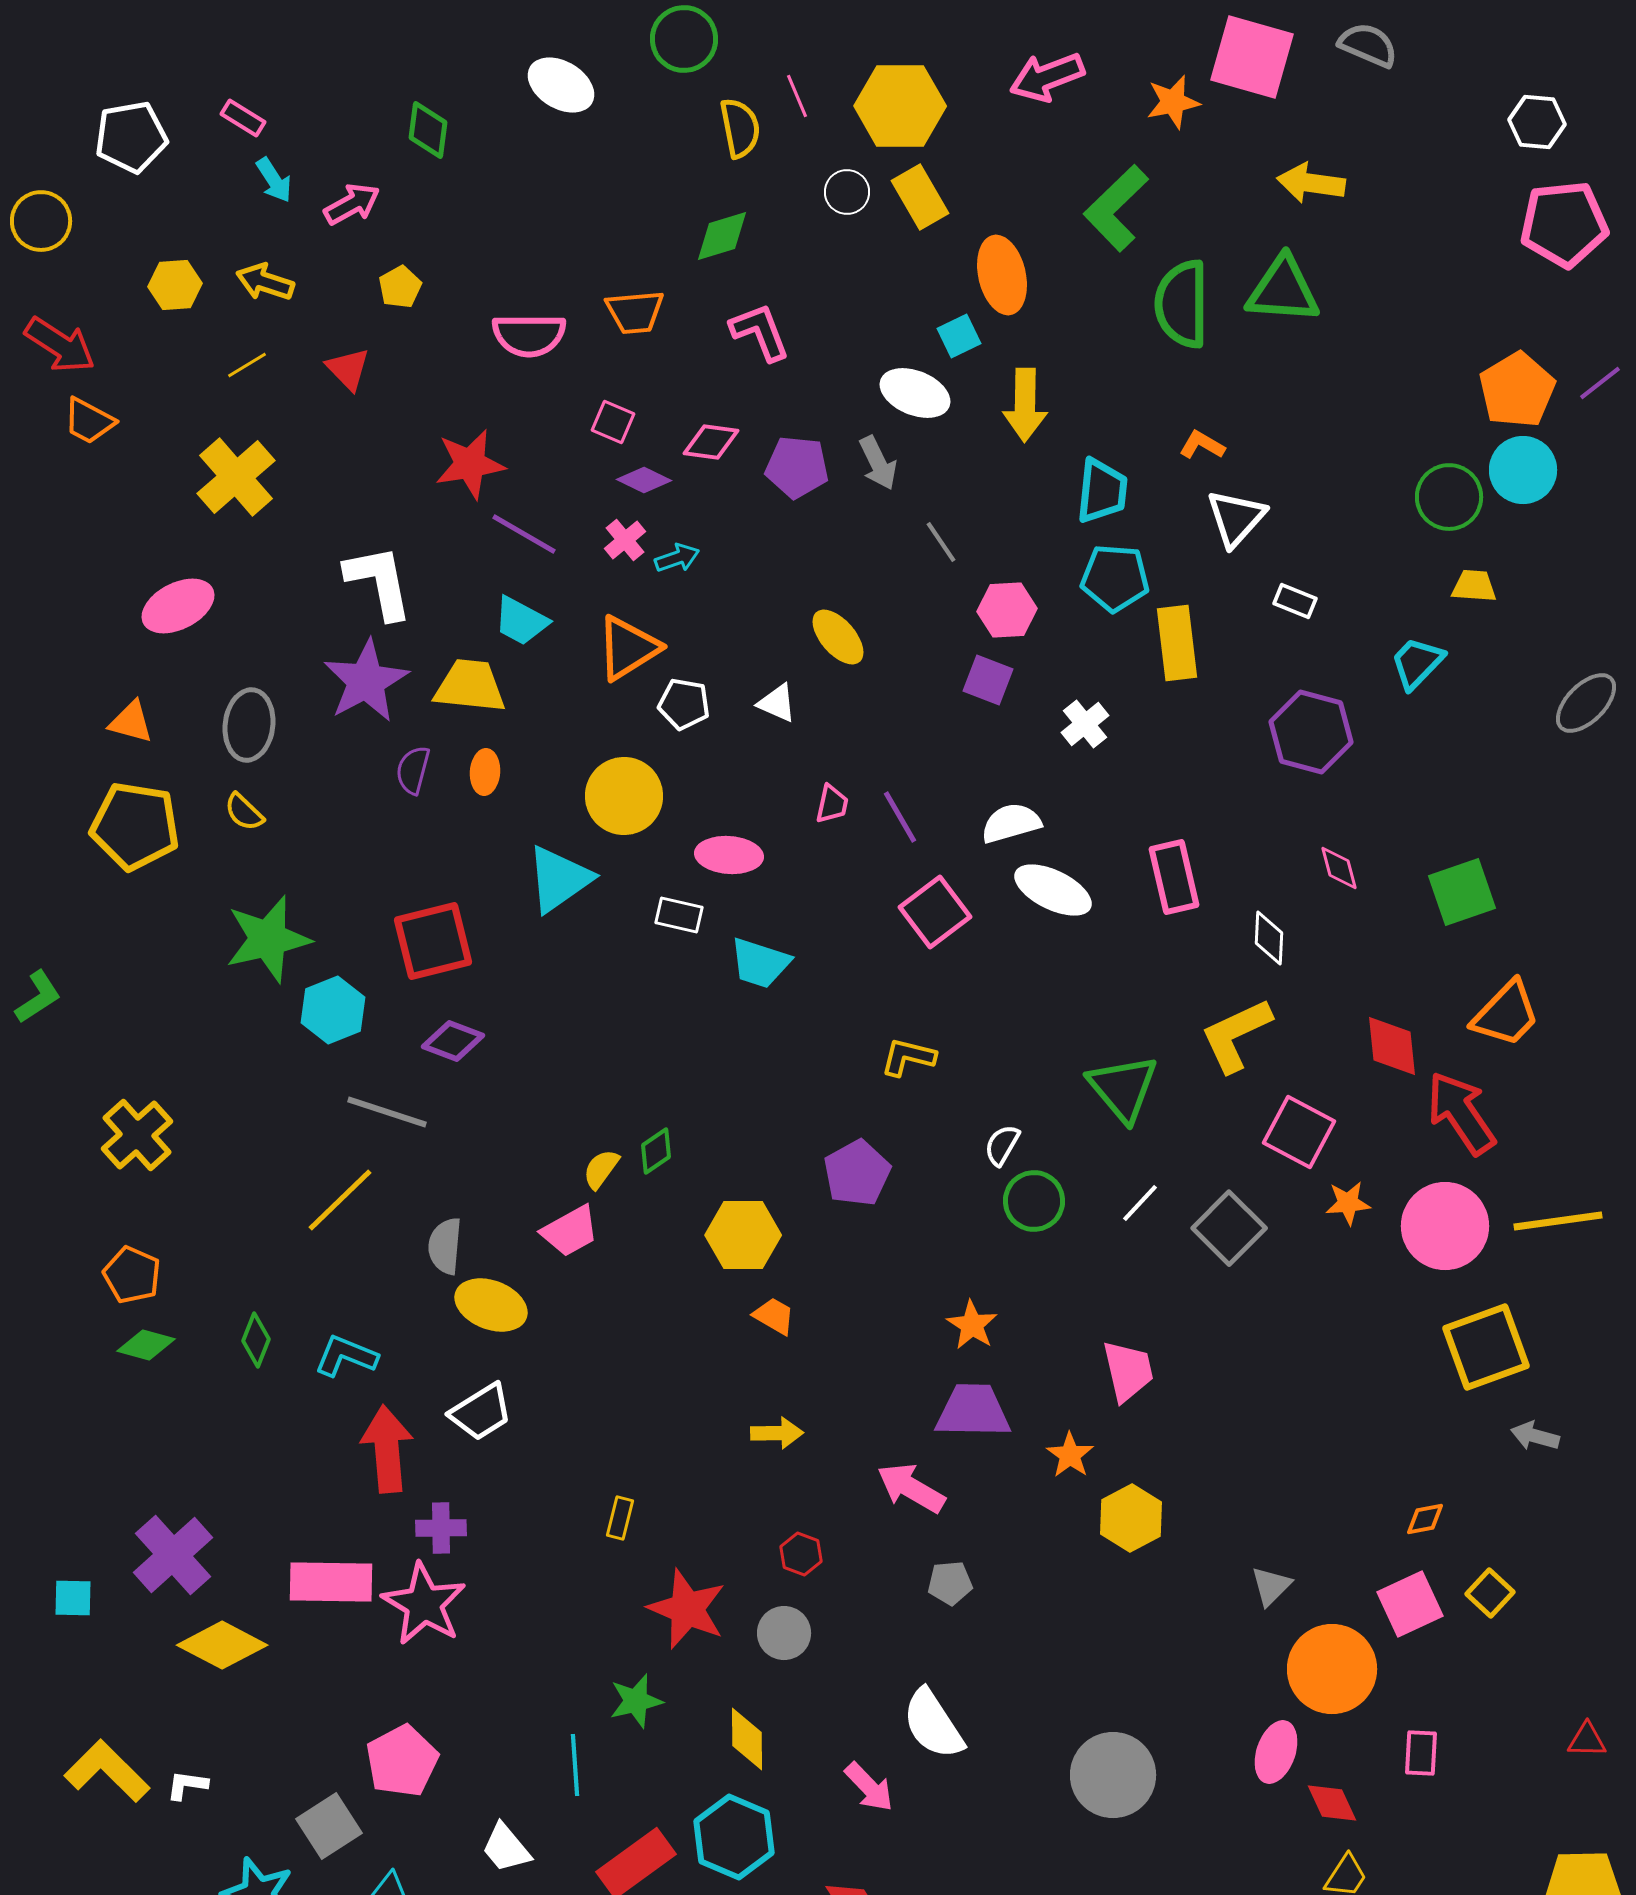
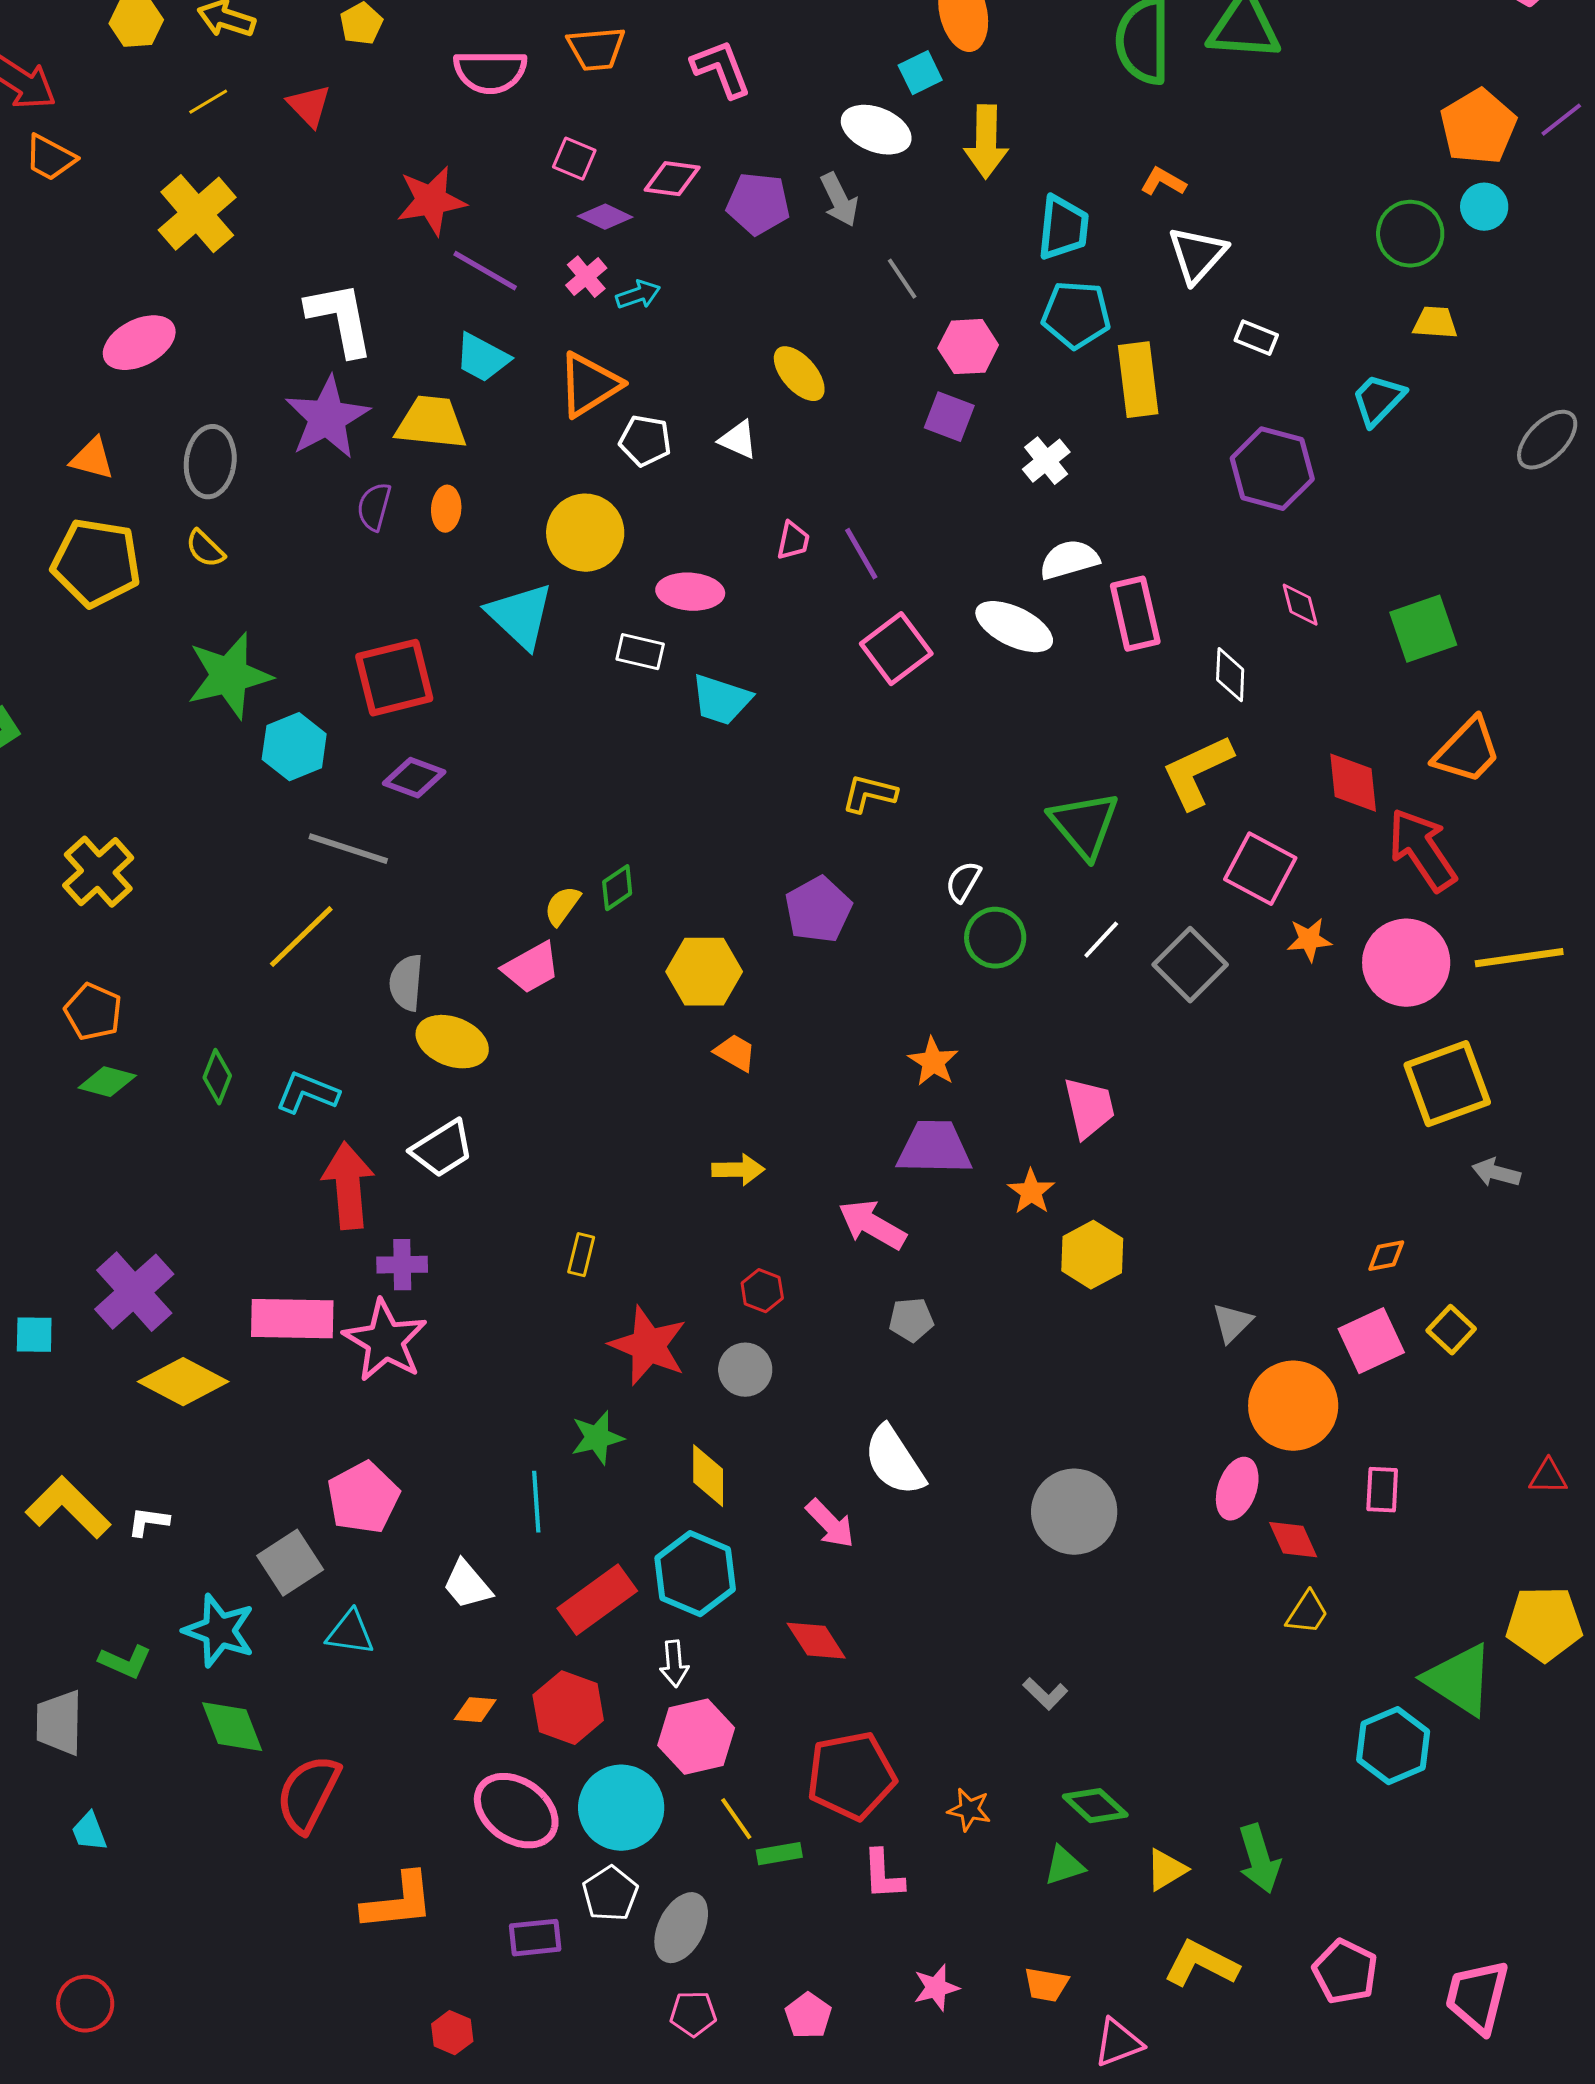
cyan circle: (1523, 470) -> (1484, 207), size x0.7
white semicircle: (1011, 823) -> (1069, 560), moved
cyan triangle: (559, 879) -> (520, 616), turned -42

